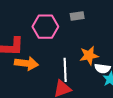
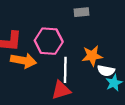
pink hexagon: (45, 27) -> (49, 41), moved

